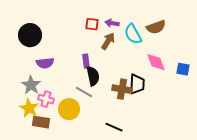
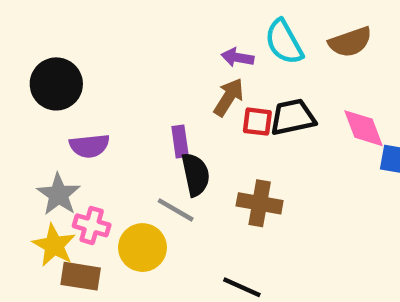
red square: (92, 24) -> (257, 122), moved
brown semicircle: (156, 27) -> (350, 42), moved
cyan semicircle: (133, 34) -> (284, 42), moved
pink diamond: (156, 62) -> (363, 128), moved
black trapezoid: (137, 84) -> (293, 117), moved, turned -105

